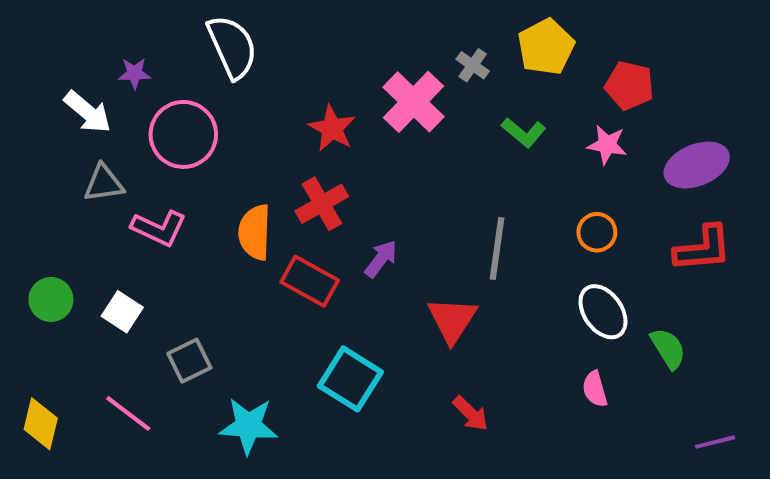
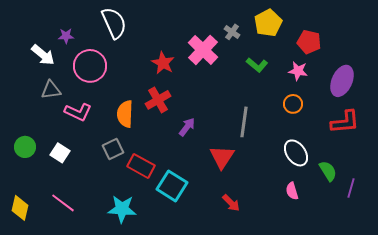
purple ellipse: (697, 165) -> (342, 81), turned -44
orange circle: (597, 232) -> (293, 104), moved
red rectangle: (310, 281) -> (141, 166), moved
gray square: (189, 361) -> (113, 149), moved
purple line: (715, 442) -> (351, 188), moved, turned -60

